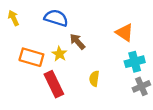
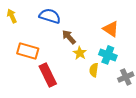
yellow star: (59, 54) -> (80, 53), moved
cyan cross: (135, 62) -> (108, 55), moved, turned 36
yellow semicircle: (94, 79) -> (94, 70), moved

